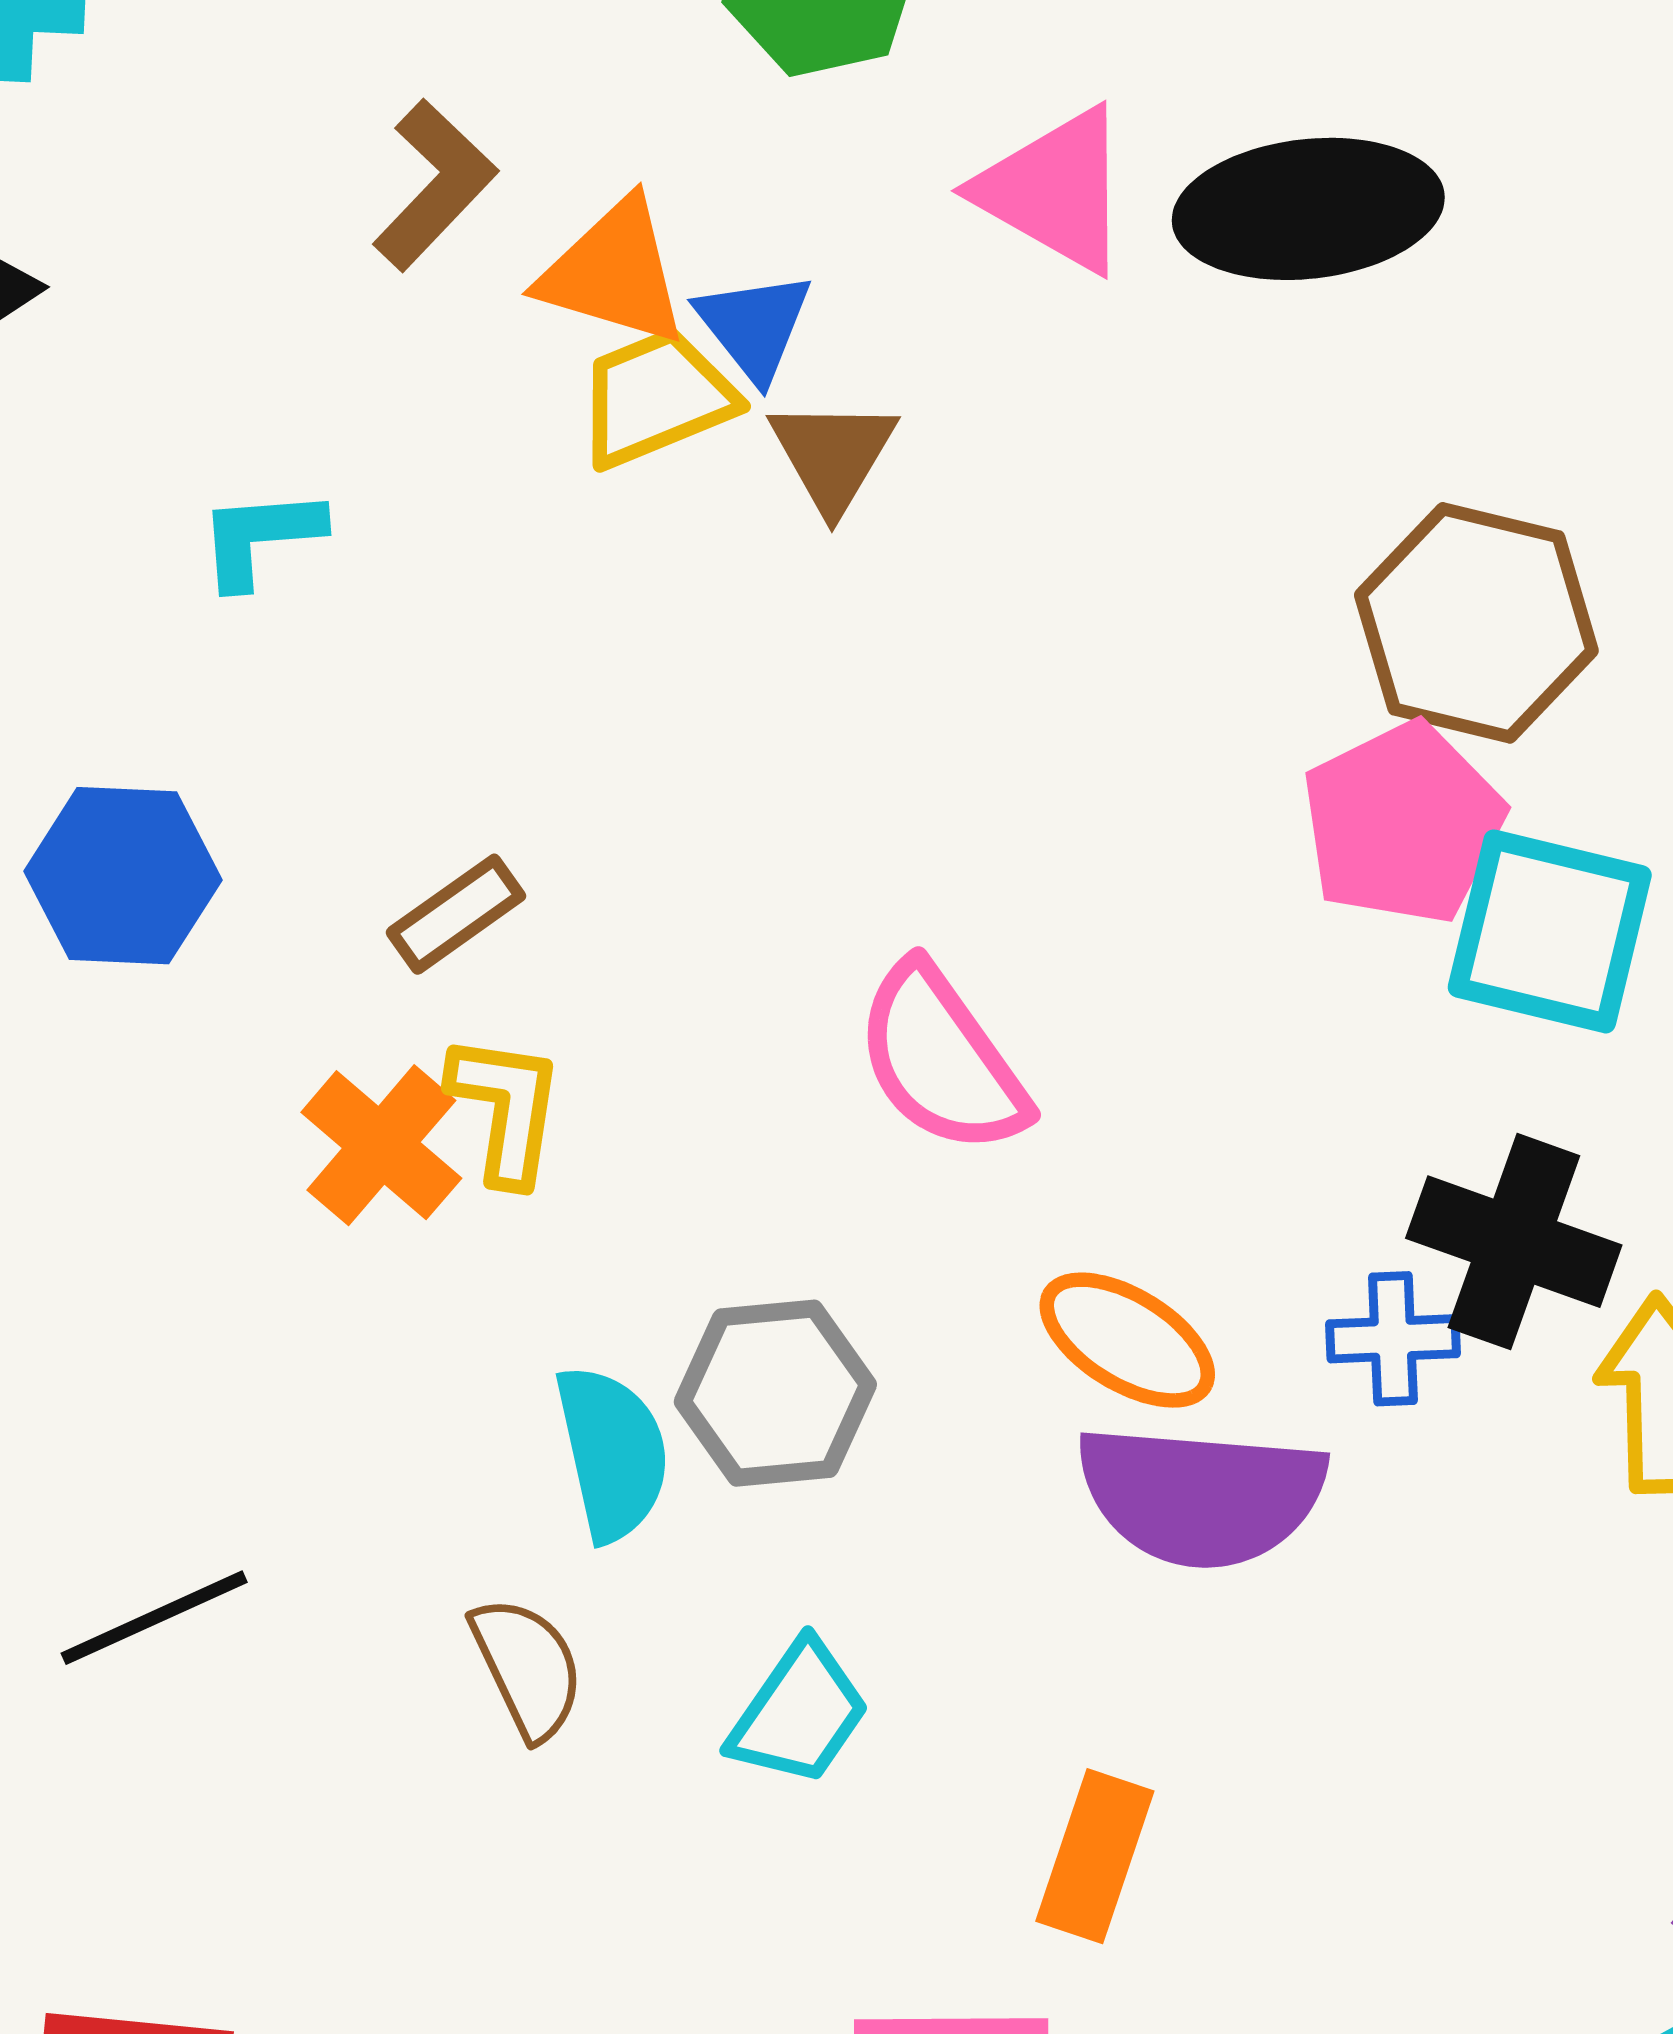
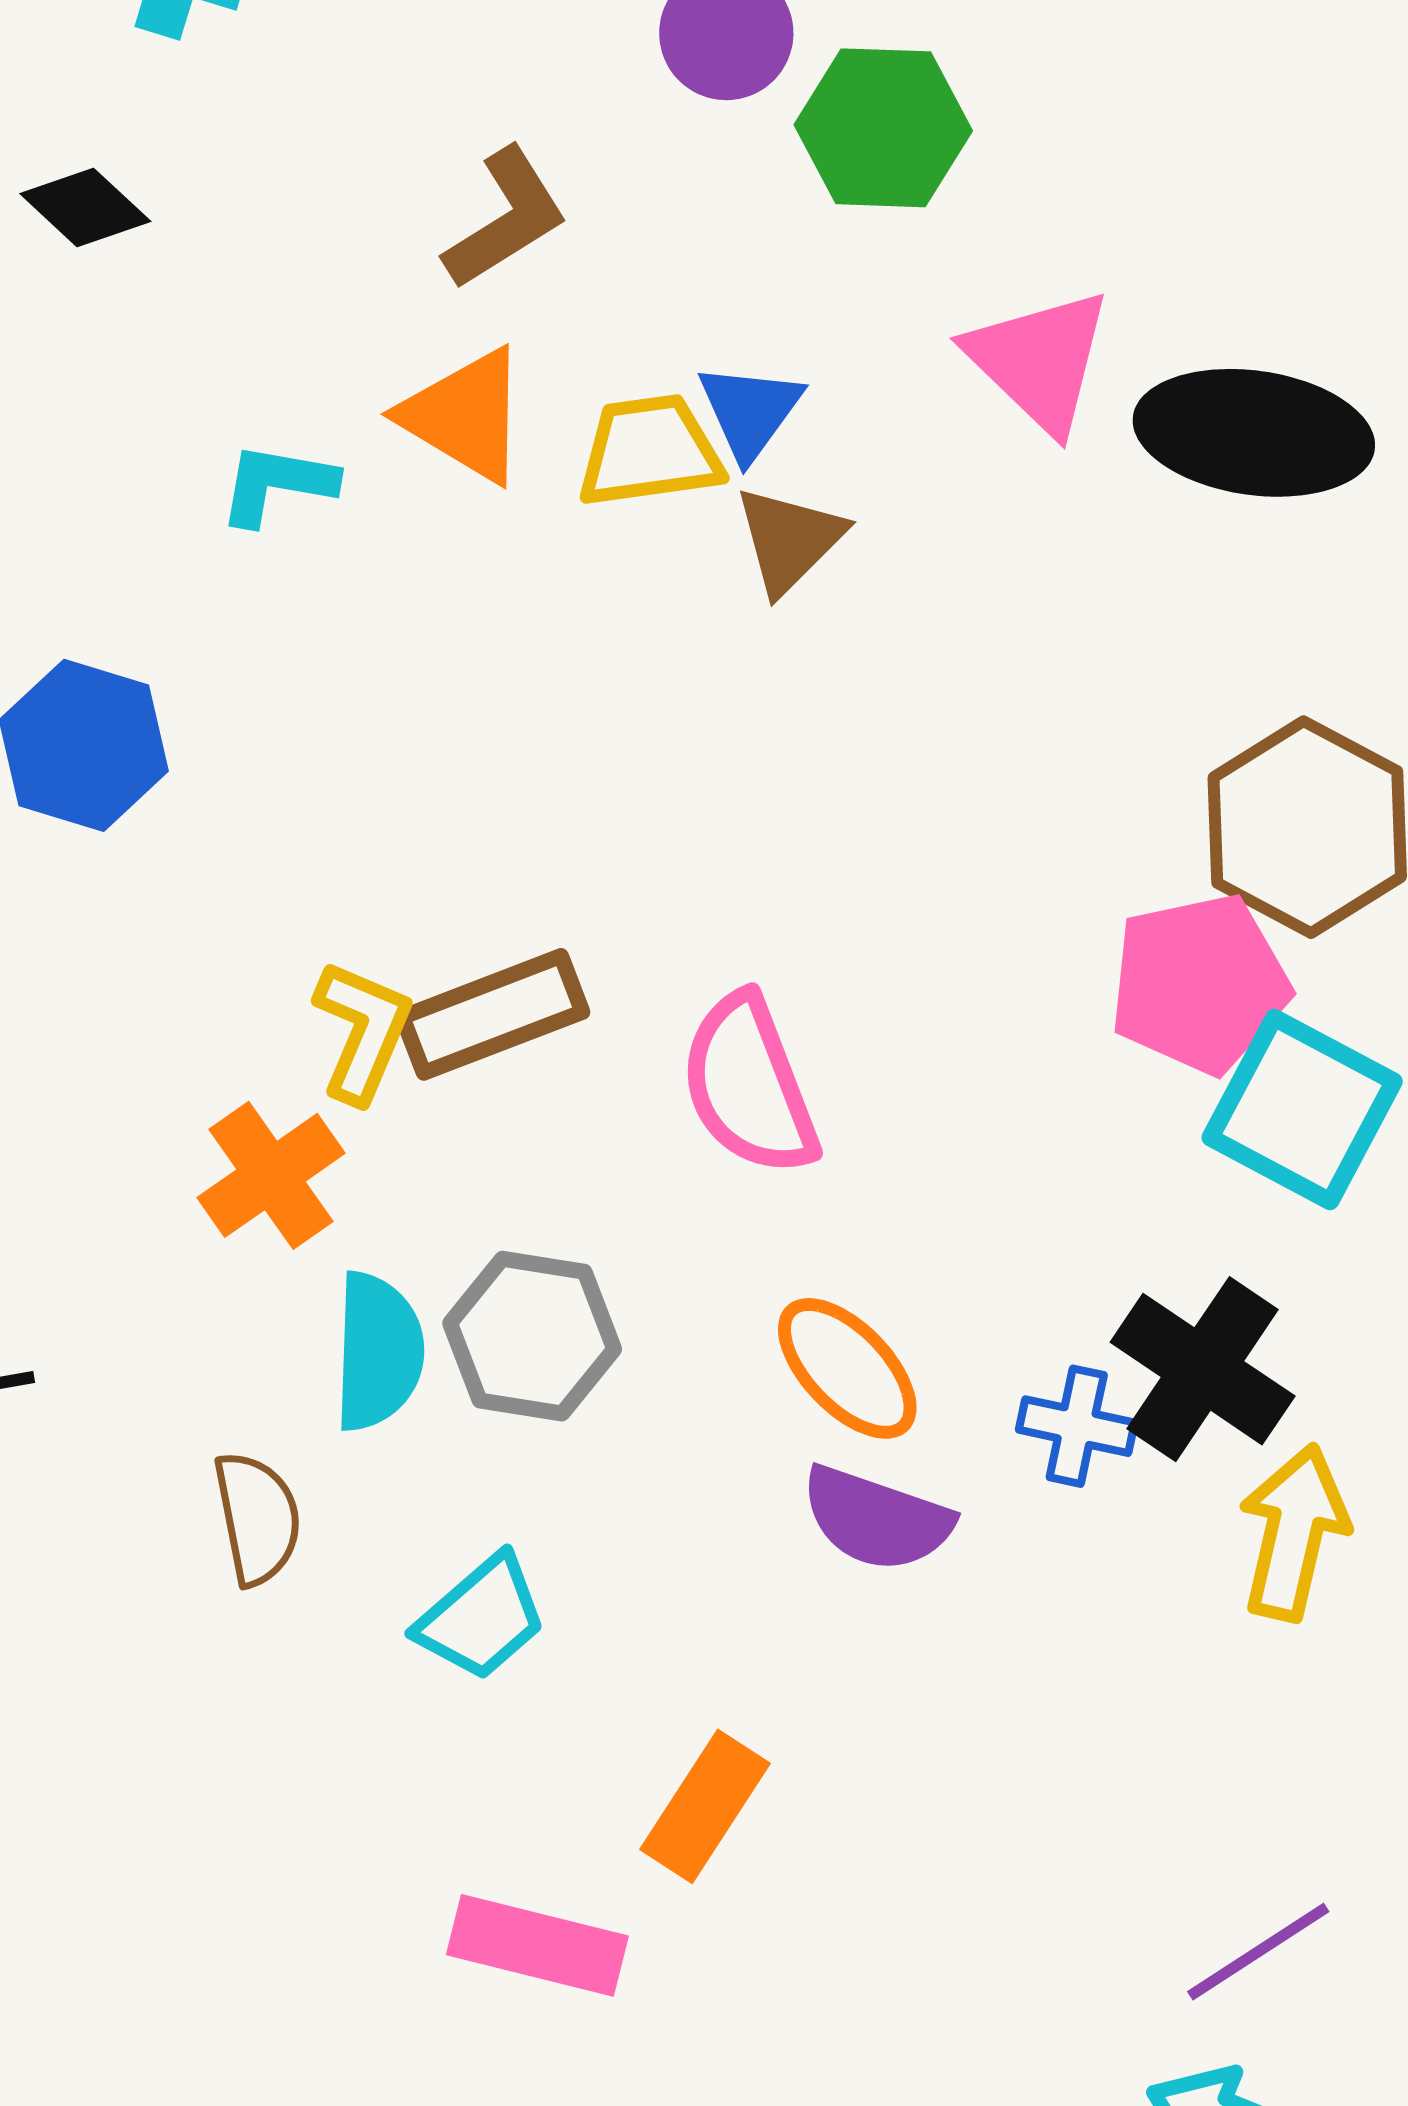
orange triangle: (614, 272) -> (465, 416), moved
brown rectangle: (456, 914) -> (492, 1014), moved, size x1.5
orange cross: (381, 1145) -> (271, 1175), moved
purple semicircle: (1201, 1495) -> (877, 1519), size x0.7

